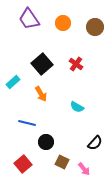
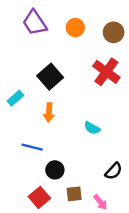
red cross: (76, 64) -> (106, 72), moved, size x1.6
orange arrow: (41, 94) -> (49, 112), turned 35
brown square: (62, 162) -> (74, 194), turned -32
red square: (23, 164) -> (39, 197), moved

